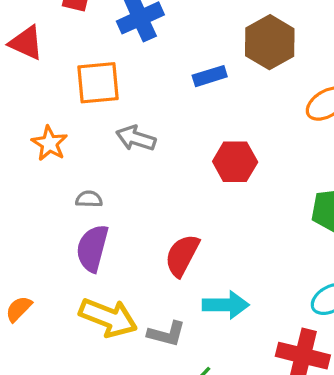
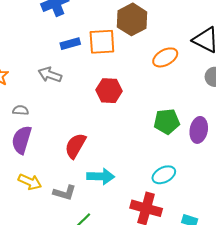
blue rectangle: (210, 76) -> (70, 44), moved
orange square: (98, 83) -> (102, 42), moved
yellow arrow: (108, 318) -> (30, 182), size x0.7

